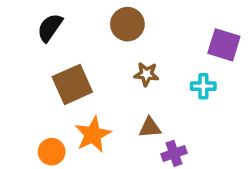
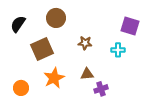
brown circle: (127, 24) -> (56, 18), moved
black semicircle: (50, 28) -> (18, 24), moved
orange circle: (52, 152) -> (21, 88), moved

